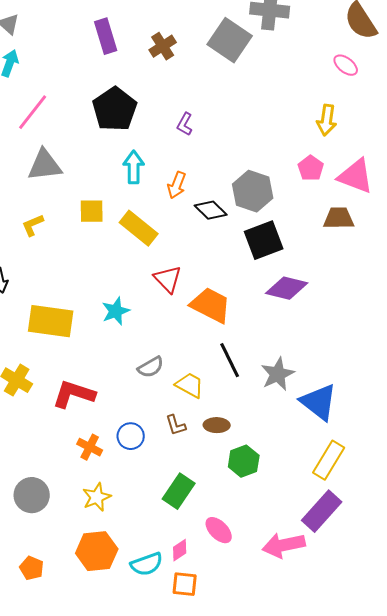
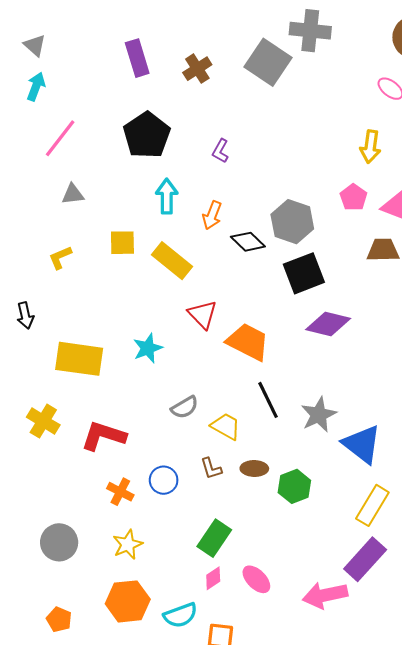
gray triangle: (45, 165) -> (73, 194), size x0.6
green hexagon: (244, 461) -> (294, 486), moved
pink diamond: (180, 550) -> (213, 578), moved

